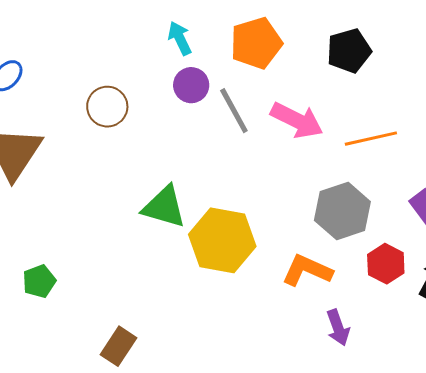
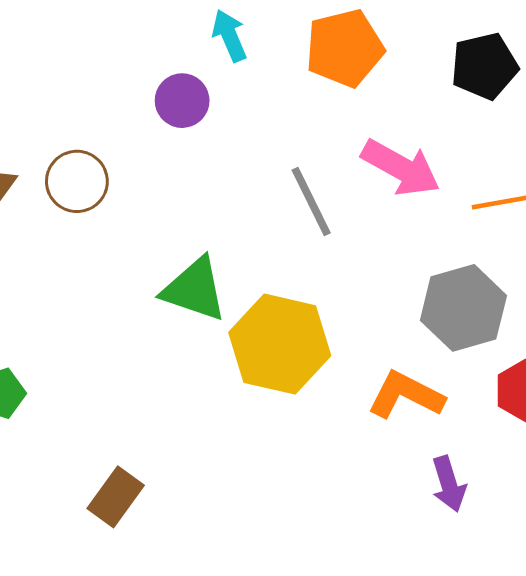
purple circle: (191, 85) -> (182, 101), moved
brown circle: (107, 107) -> (77, 181), moved
gray line: (234, 111) -> (311, 202), moved

